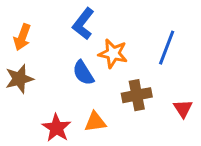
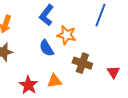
blue line: (167, 48) -> (100, 15), moved
brown cross: (137, 95) -> (82, 63), turned 30

